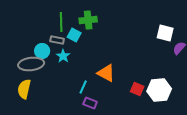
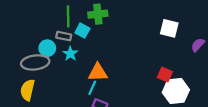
white square: (165, 33) -> (169, 28), moved
orange triangle: (106, 73) -> (98, 72), moved, turned -30
red square: (137, 89) -> (165, 75), moved

